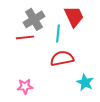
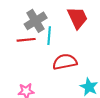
cyan line: (58, 33) -> (49, 36), moved

